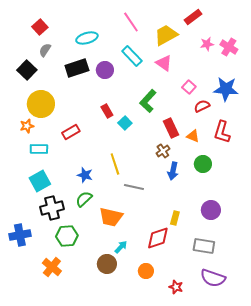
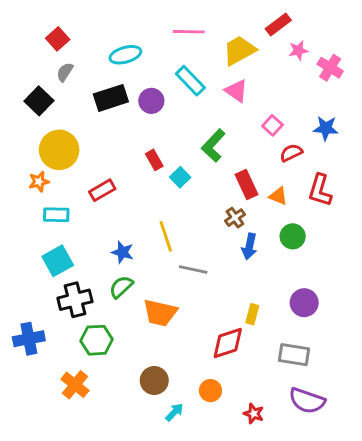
pink line: (131, 22) -> (189, 32), turned -55
pink star: (207, 44) -> (298, 50), moved
blue star: (226, 89) -> (326, 128), size x0.7
cyan arrow: (121, 247) -> (174, 412), moved

